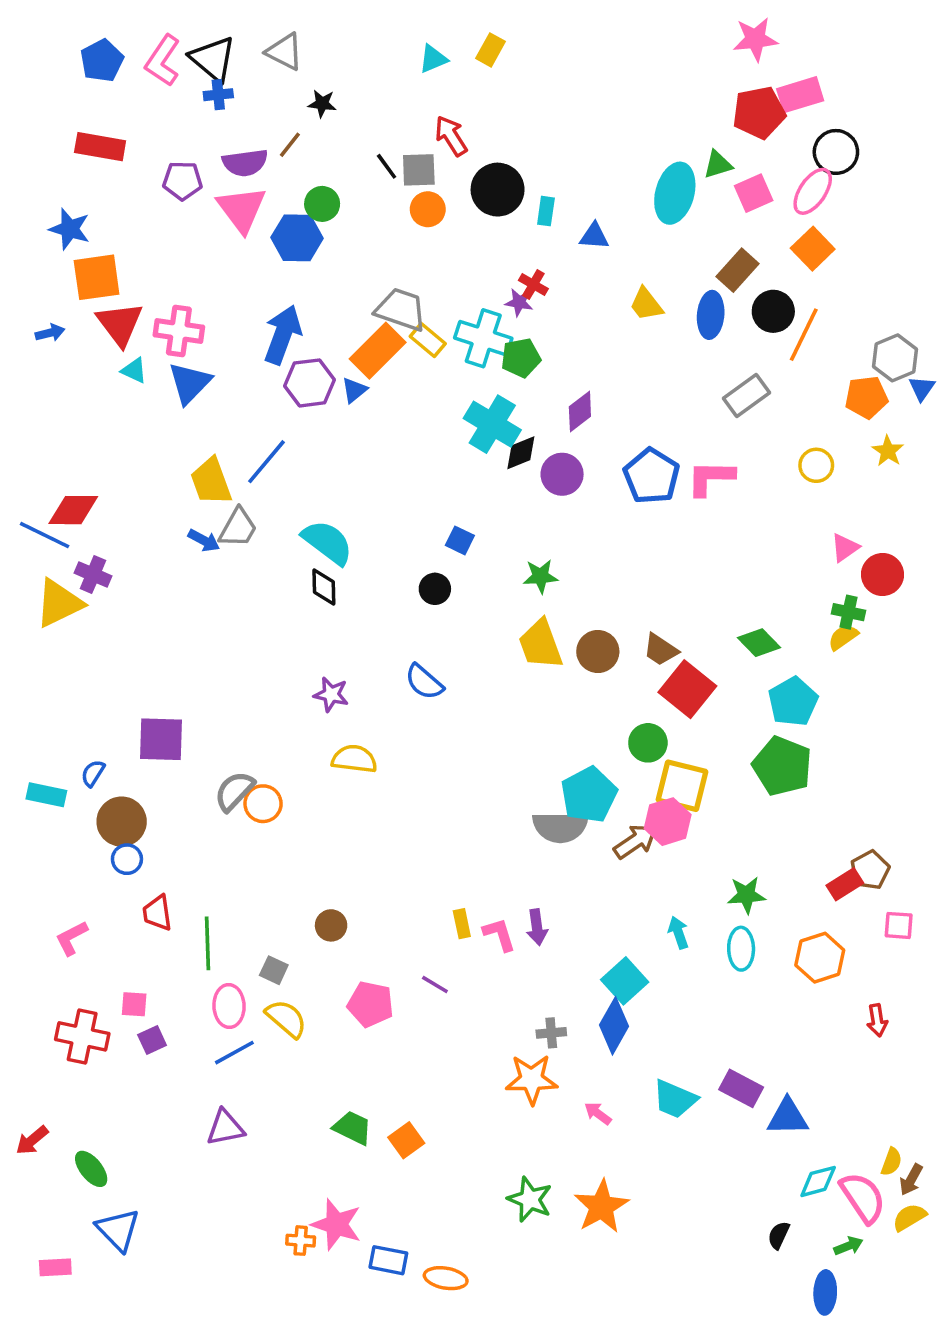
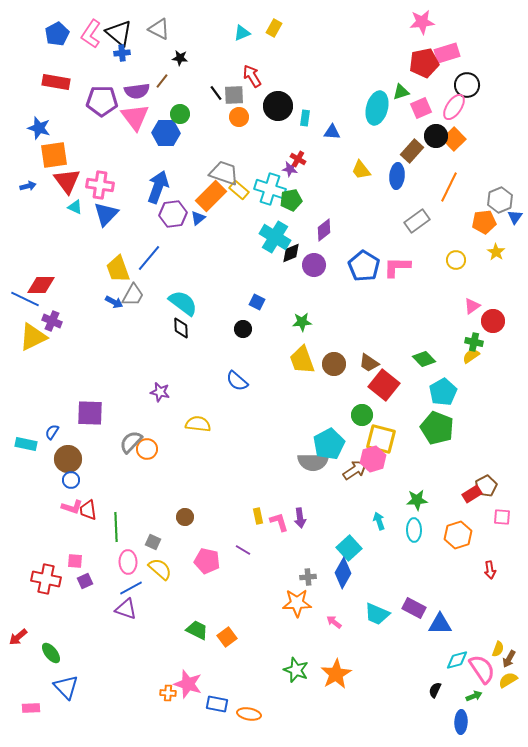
purple pentagon: (182, 181) -> (102, 101), size x1.4
black circle: (773, 311) -> (436, 136), moved
purple star: (331, 694) -> (160, 392), moved
pink L-shape: (71, 938) -> (72, 507), moved, turned -135
purple triangle: (225, 1128) -> (126, 609), moved, turned 30

